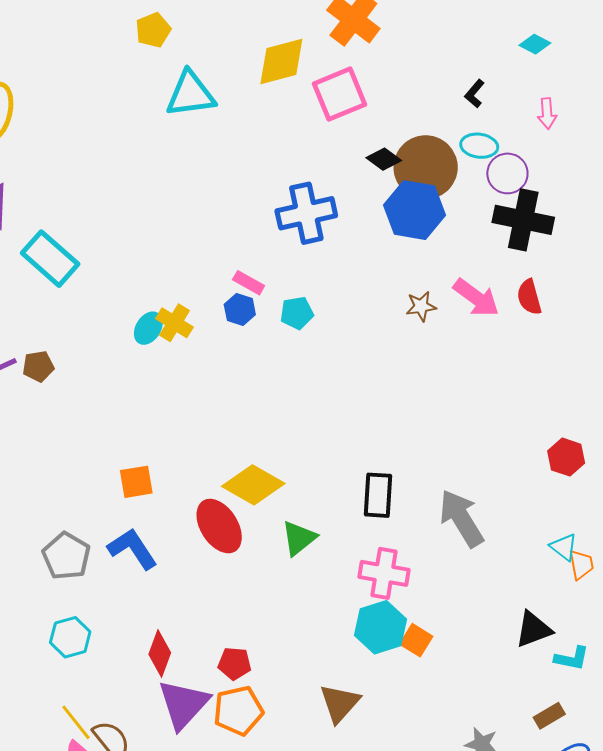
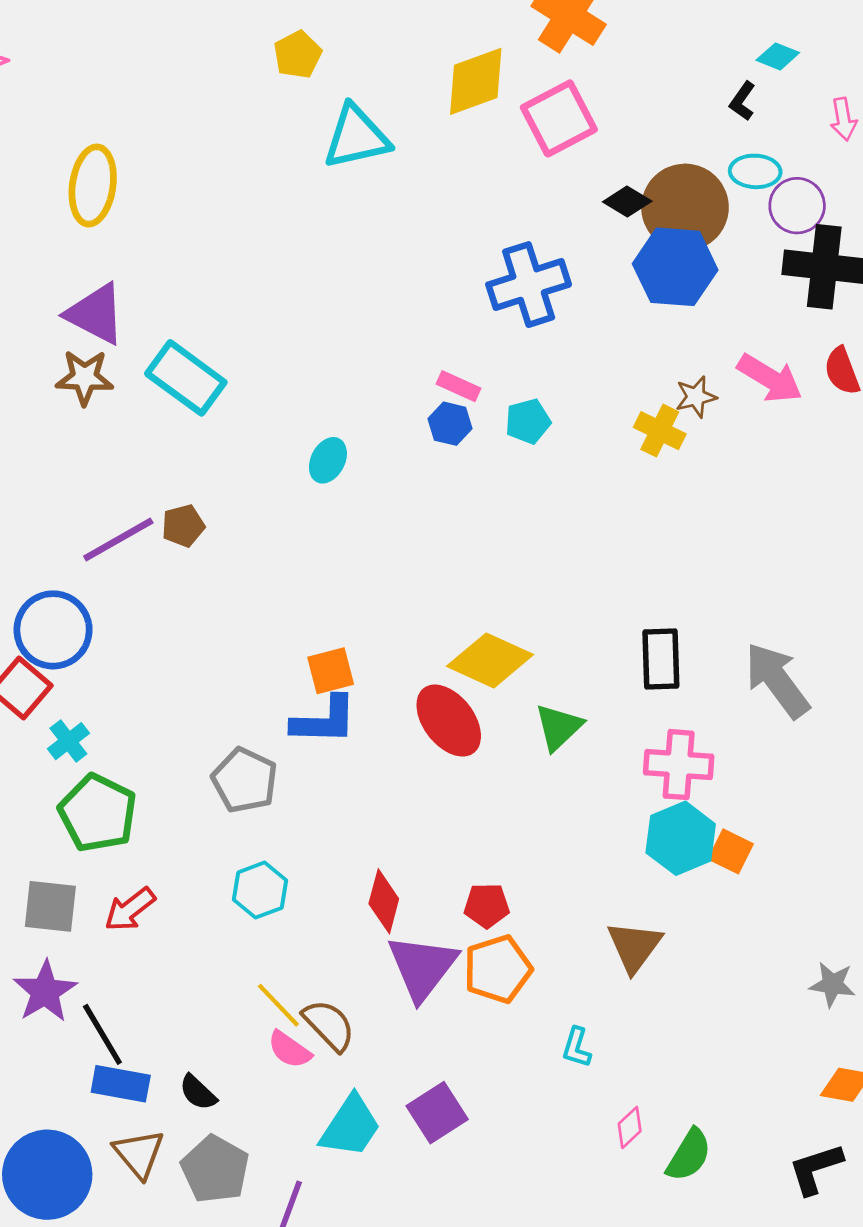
cyan diamond: (535, 44) -> (778, 56), moved
yellow cross: (174, 323) -> (660, 431), moved
blue L-shape: (133, 549) -> (324, 720), moved, turned 130

